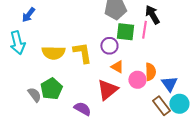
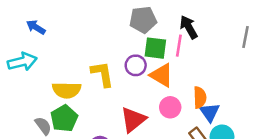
blue arrow: (28, 15) -> (36, 27), turned 84
cyan arrow: (17, 43) -> (22, 62), turned -90
yellow semicircle: (53, 53) -> (67, 90), moved
orange triangle: (117, 67) -> (162, 75), moved, size x1.5
orange semicircle: (150, 72) -> (200, 97), moved

